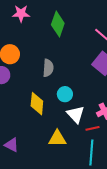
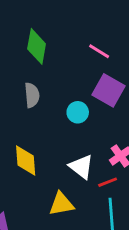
gray semicircle: (48, 68) -> (32, 95), moved
cyan circle: (65, 94) -> (78, 112), moved

